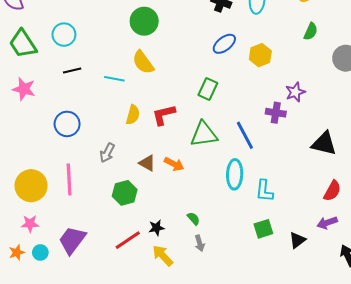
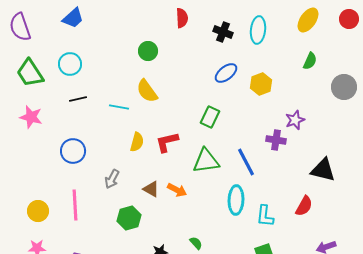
green circle: (144, 21) -> (148, 51), size x0.7
yellow circle: (31, 186) -> (38, 211), size x0.7
red semicircle: (332, 191) -> (304, 206), moved

